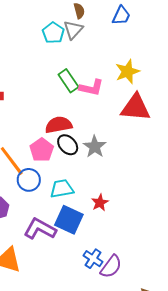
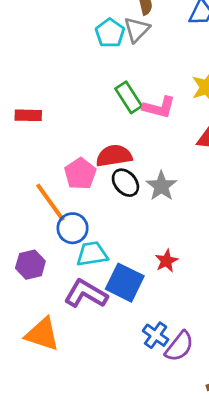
pink pentagon: (42, 150) -> (80, 174), moved
cyan trapezoid: (62, 189) -> (92, 254), moved

